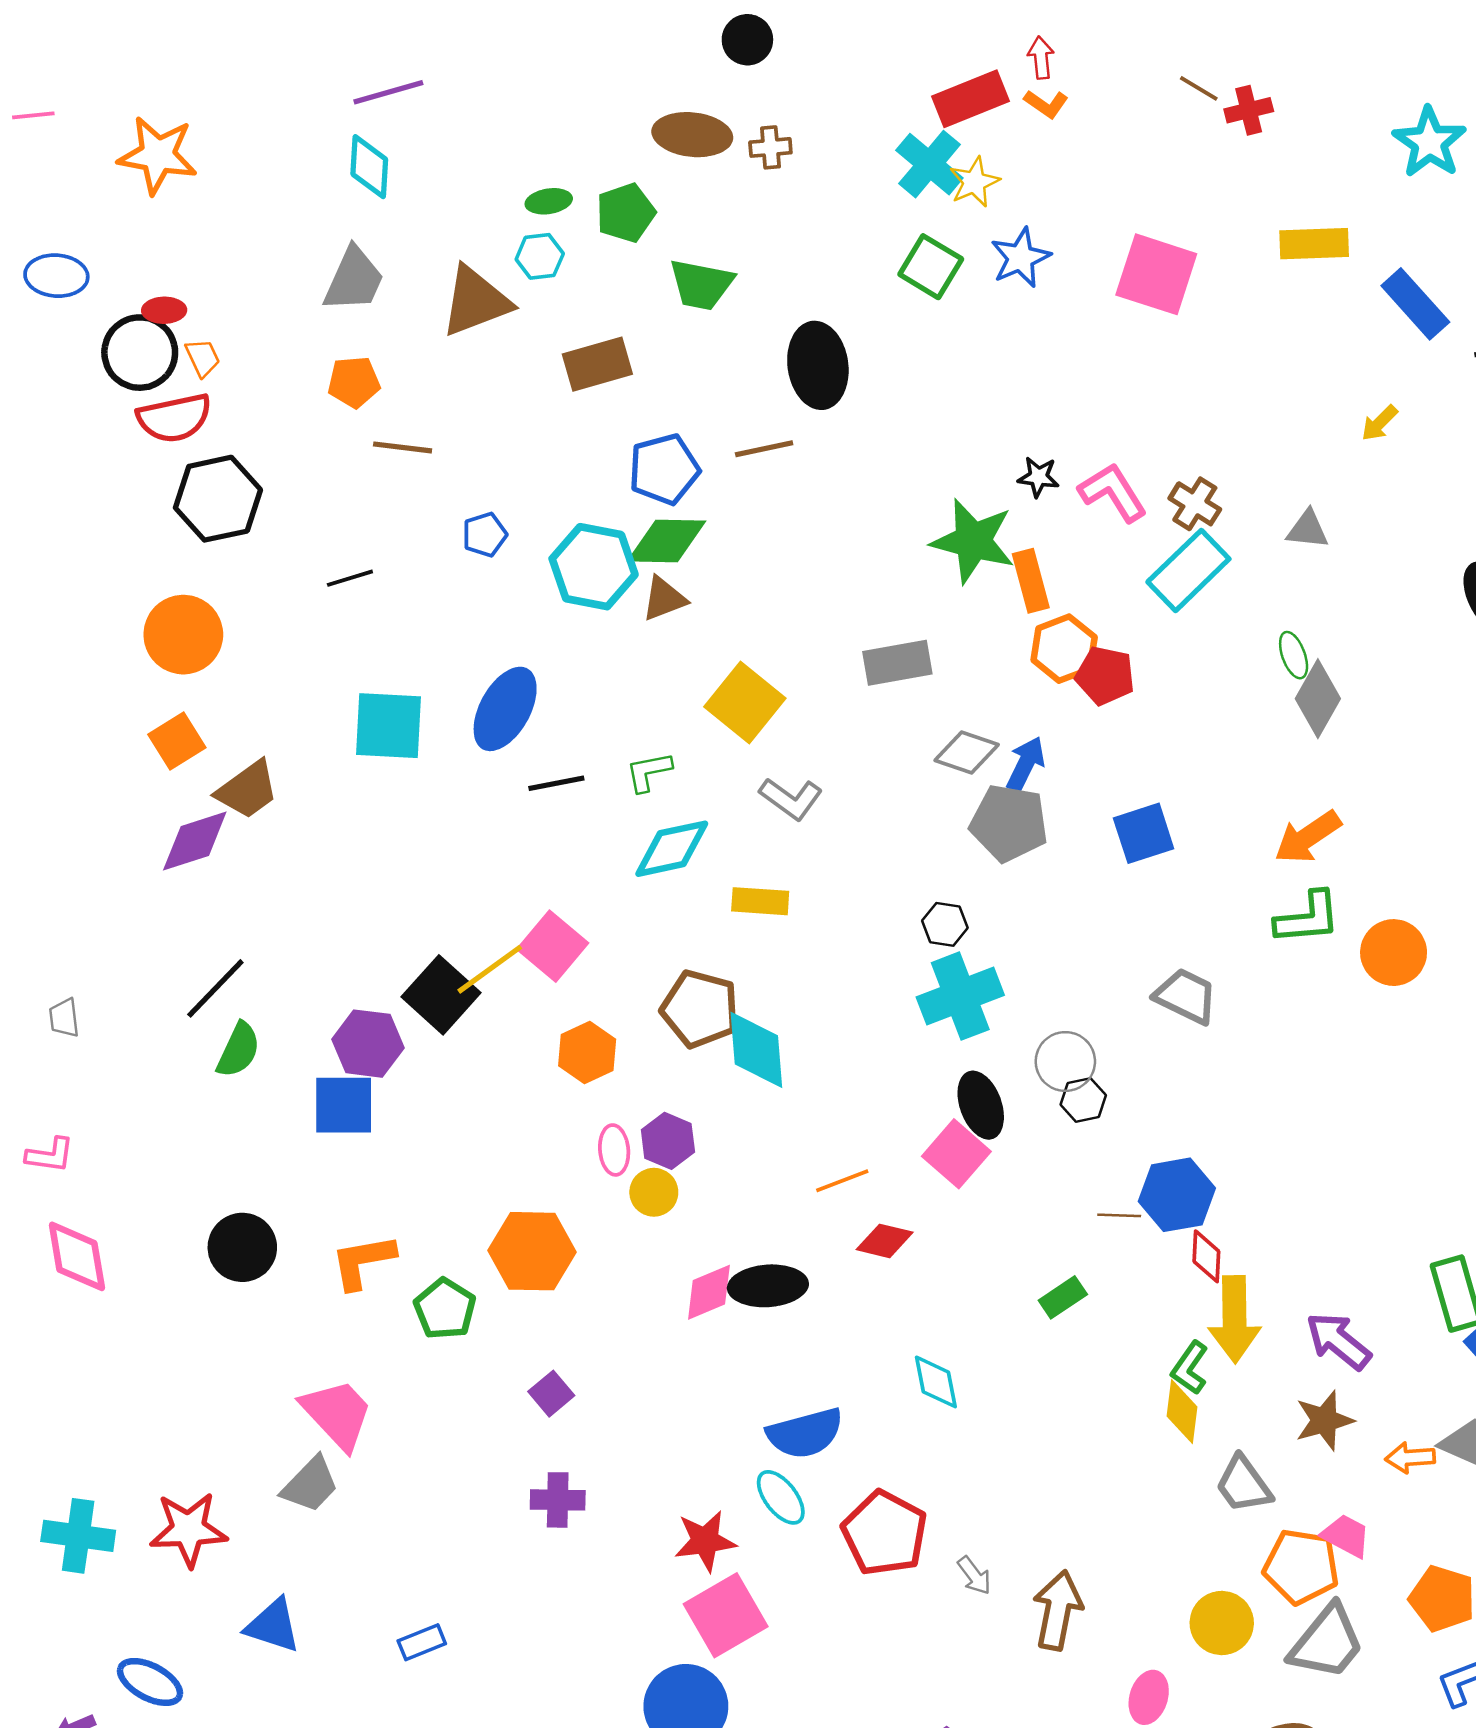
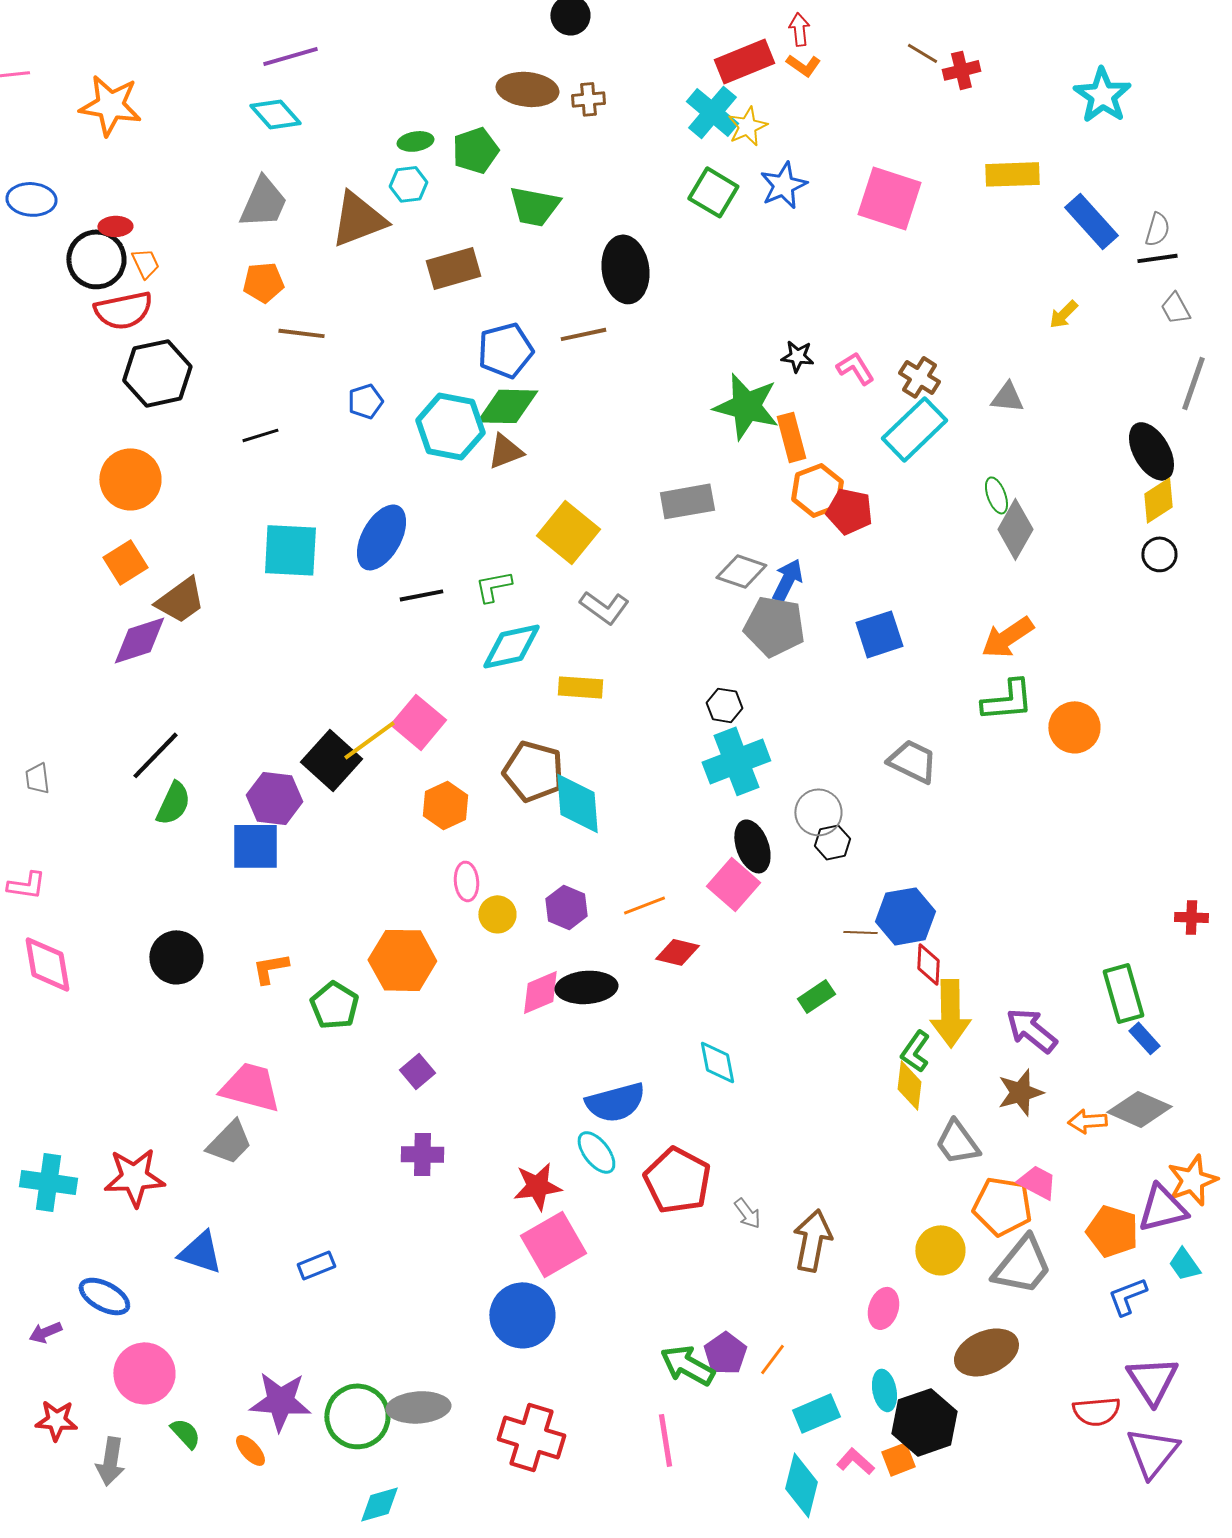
cyan diamond: (369, 167) -> (275, 114), turned -45
pink L-shape: (1113, 492) -> (855, 368), size x0.7
purple hexagon: (668, 1141) -> (566, 907), moved
orange L-shape: (363, 1261) -> (270, 968), size x0.7
pink trapezoid: (337, 1414) -> (250, 1087), turned -32

